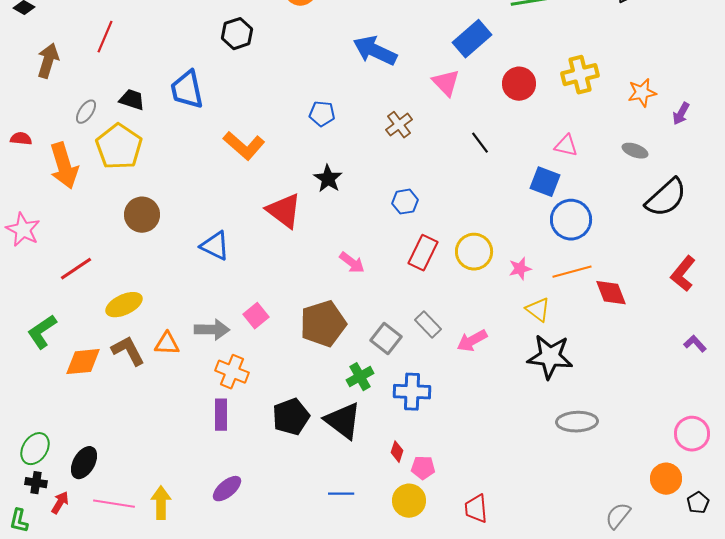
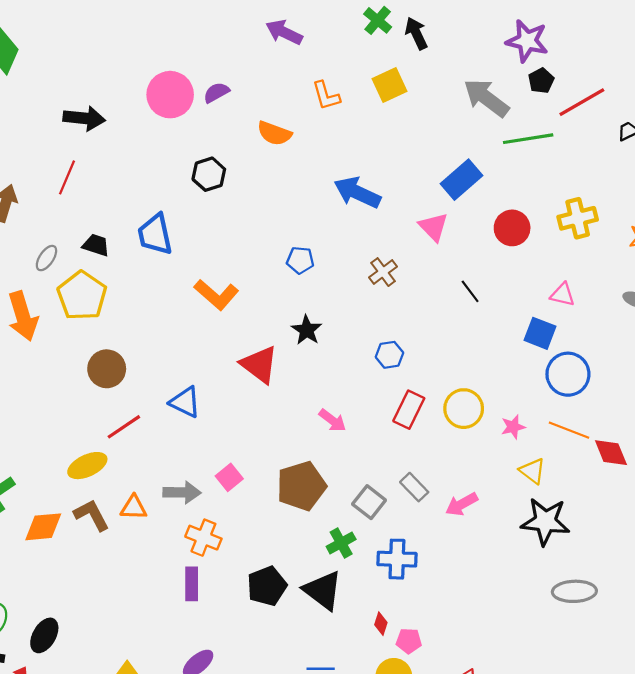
red line: (76, 269) -> (124, 427), moved
orange line: (572, 272) -> (569, 430), turned 36

